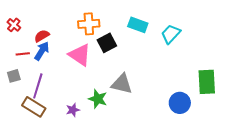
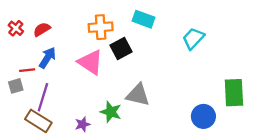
cyan rectangle: (138, 25) -> (144, 19), moved
red semicircle: (42, 36) -> (42, 29), moved
red line: (23, 54) -> (27, 70), moved

